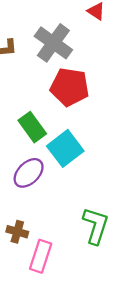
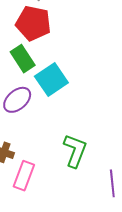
red pentagon: (70, 87) -> (33, 23), moved

